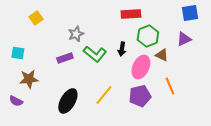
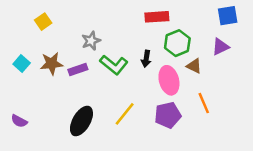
cyan square: (18, 53) -> (22, 64), turned 32
pink ellipse: (141, 67) -> (169, 80), turned -40
brown star: (29, 79) -> (52, 64), moved

